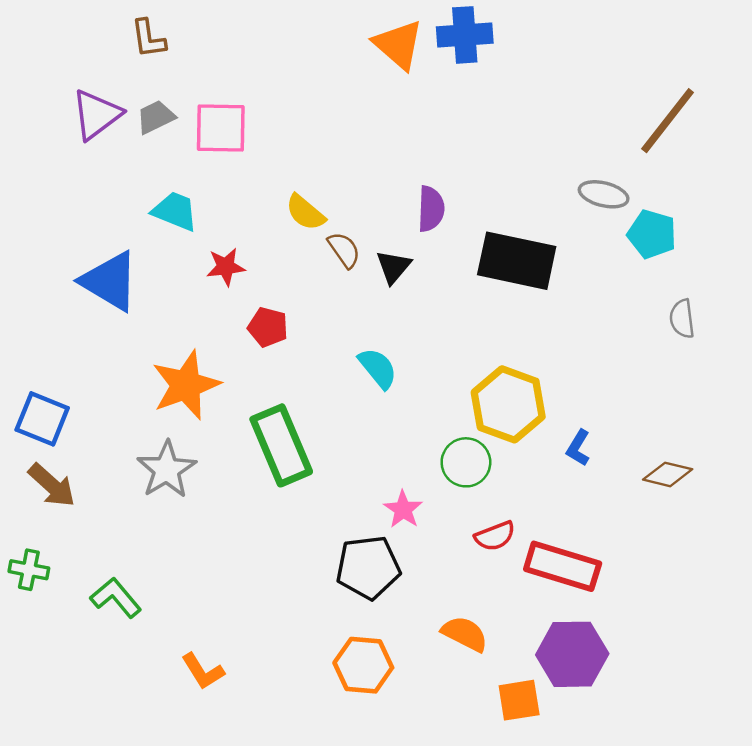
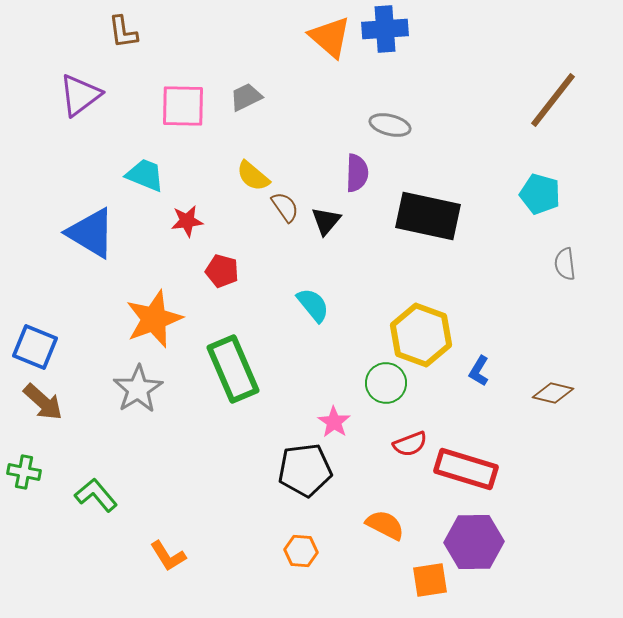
gray trapezoid: (156, 117) -> (246, 97), moved
gray ellipse: (604, 194) -> (390, 125), moved
orange hexagon: (363, 665) -> (301, 551), size x0.7

